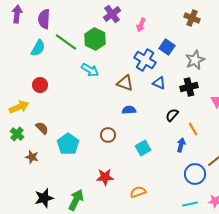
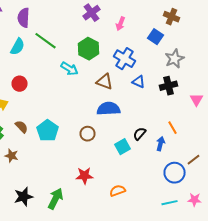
green hexagon: (95, 39) -> (88, 49), moved
blue square: (167, 47) -> (156, 37), moved
blue semicircle: (129, 110) -> (108, 109), size x1.6
black semicircle: (172, 115) -> (140, 134), moved
cyan pentagon: (68, 144) -> (48, 131), moved

